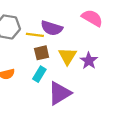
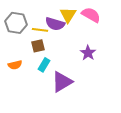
brown square: (42, 53) -> (38, 46), moved
yellow triangle: (67, 56) -> (68, 15), moved

